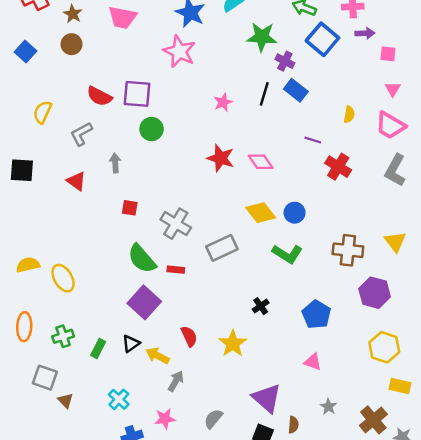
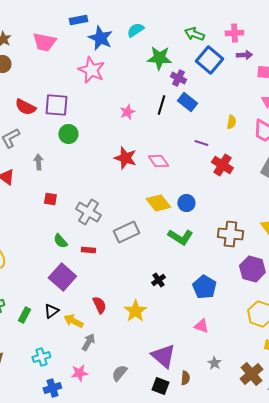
green semicircle: (142, 259) -> (60, 241), size x0.6
cyan cross: (119, 399) -> (41, 357), turned 30

